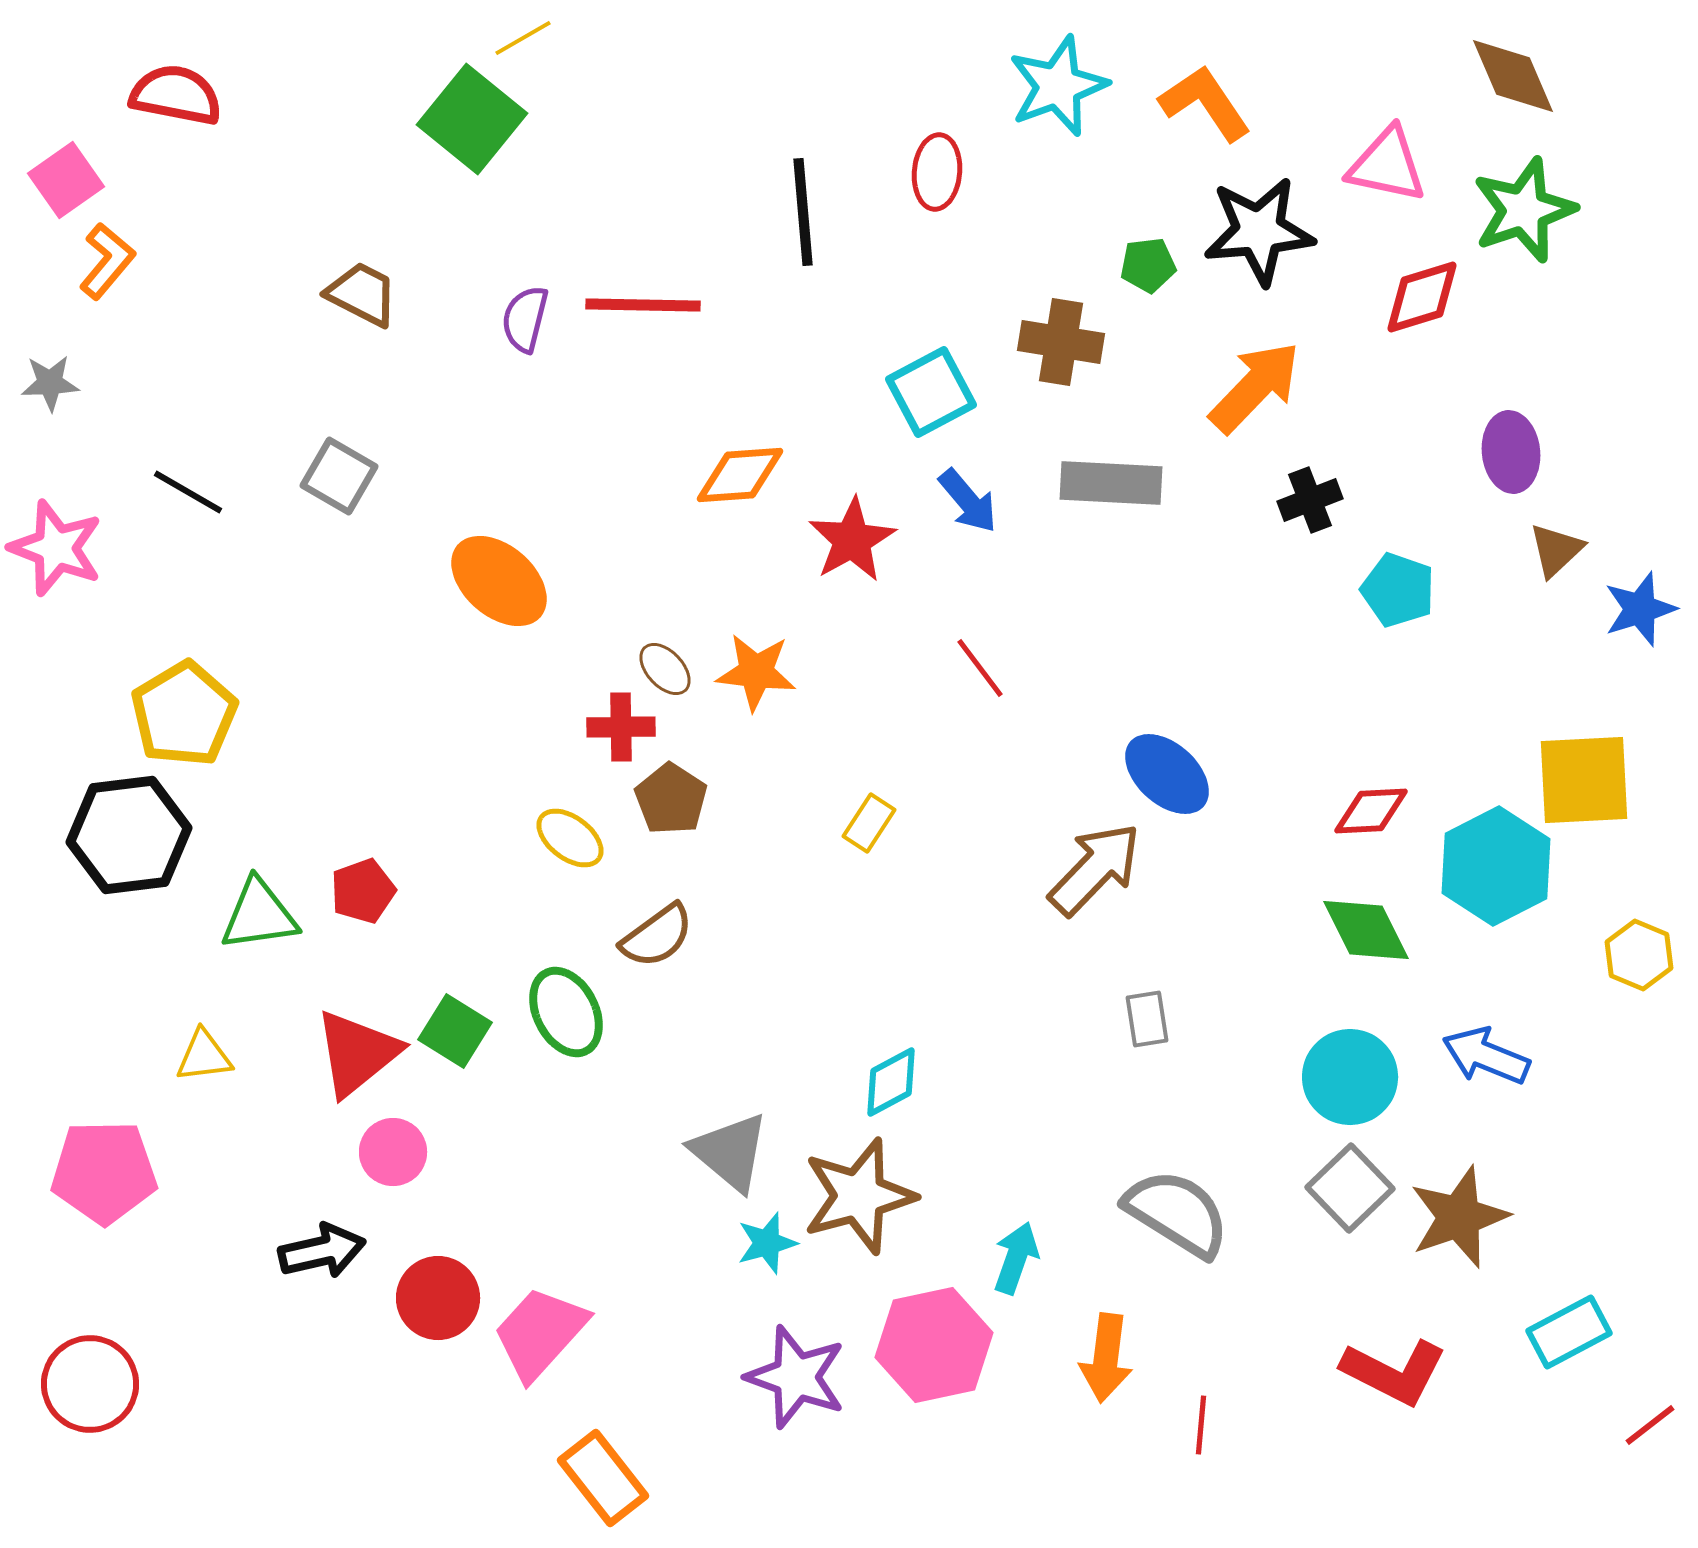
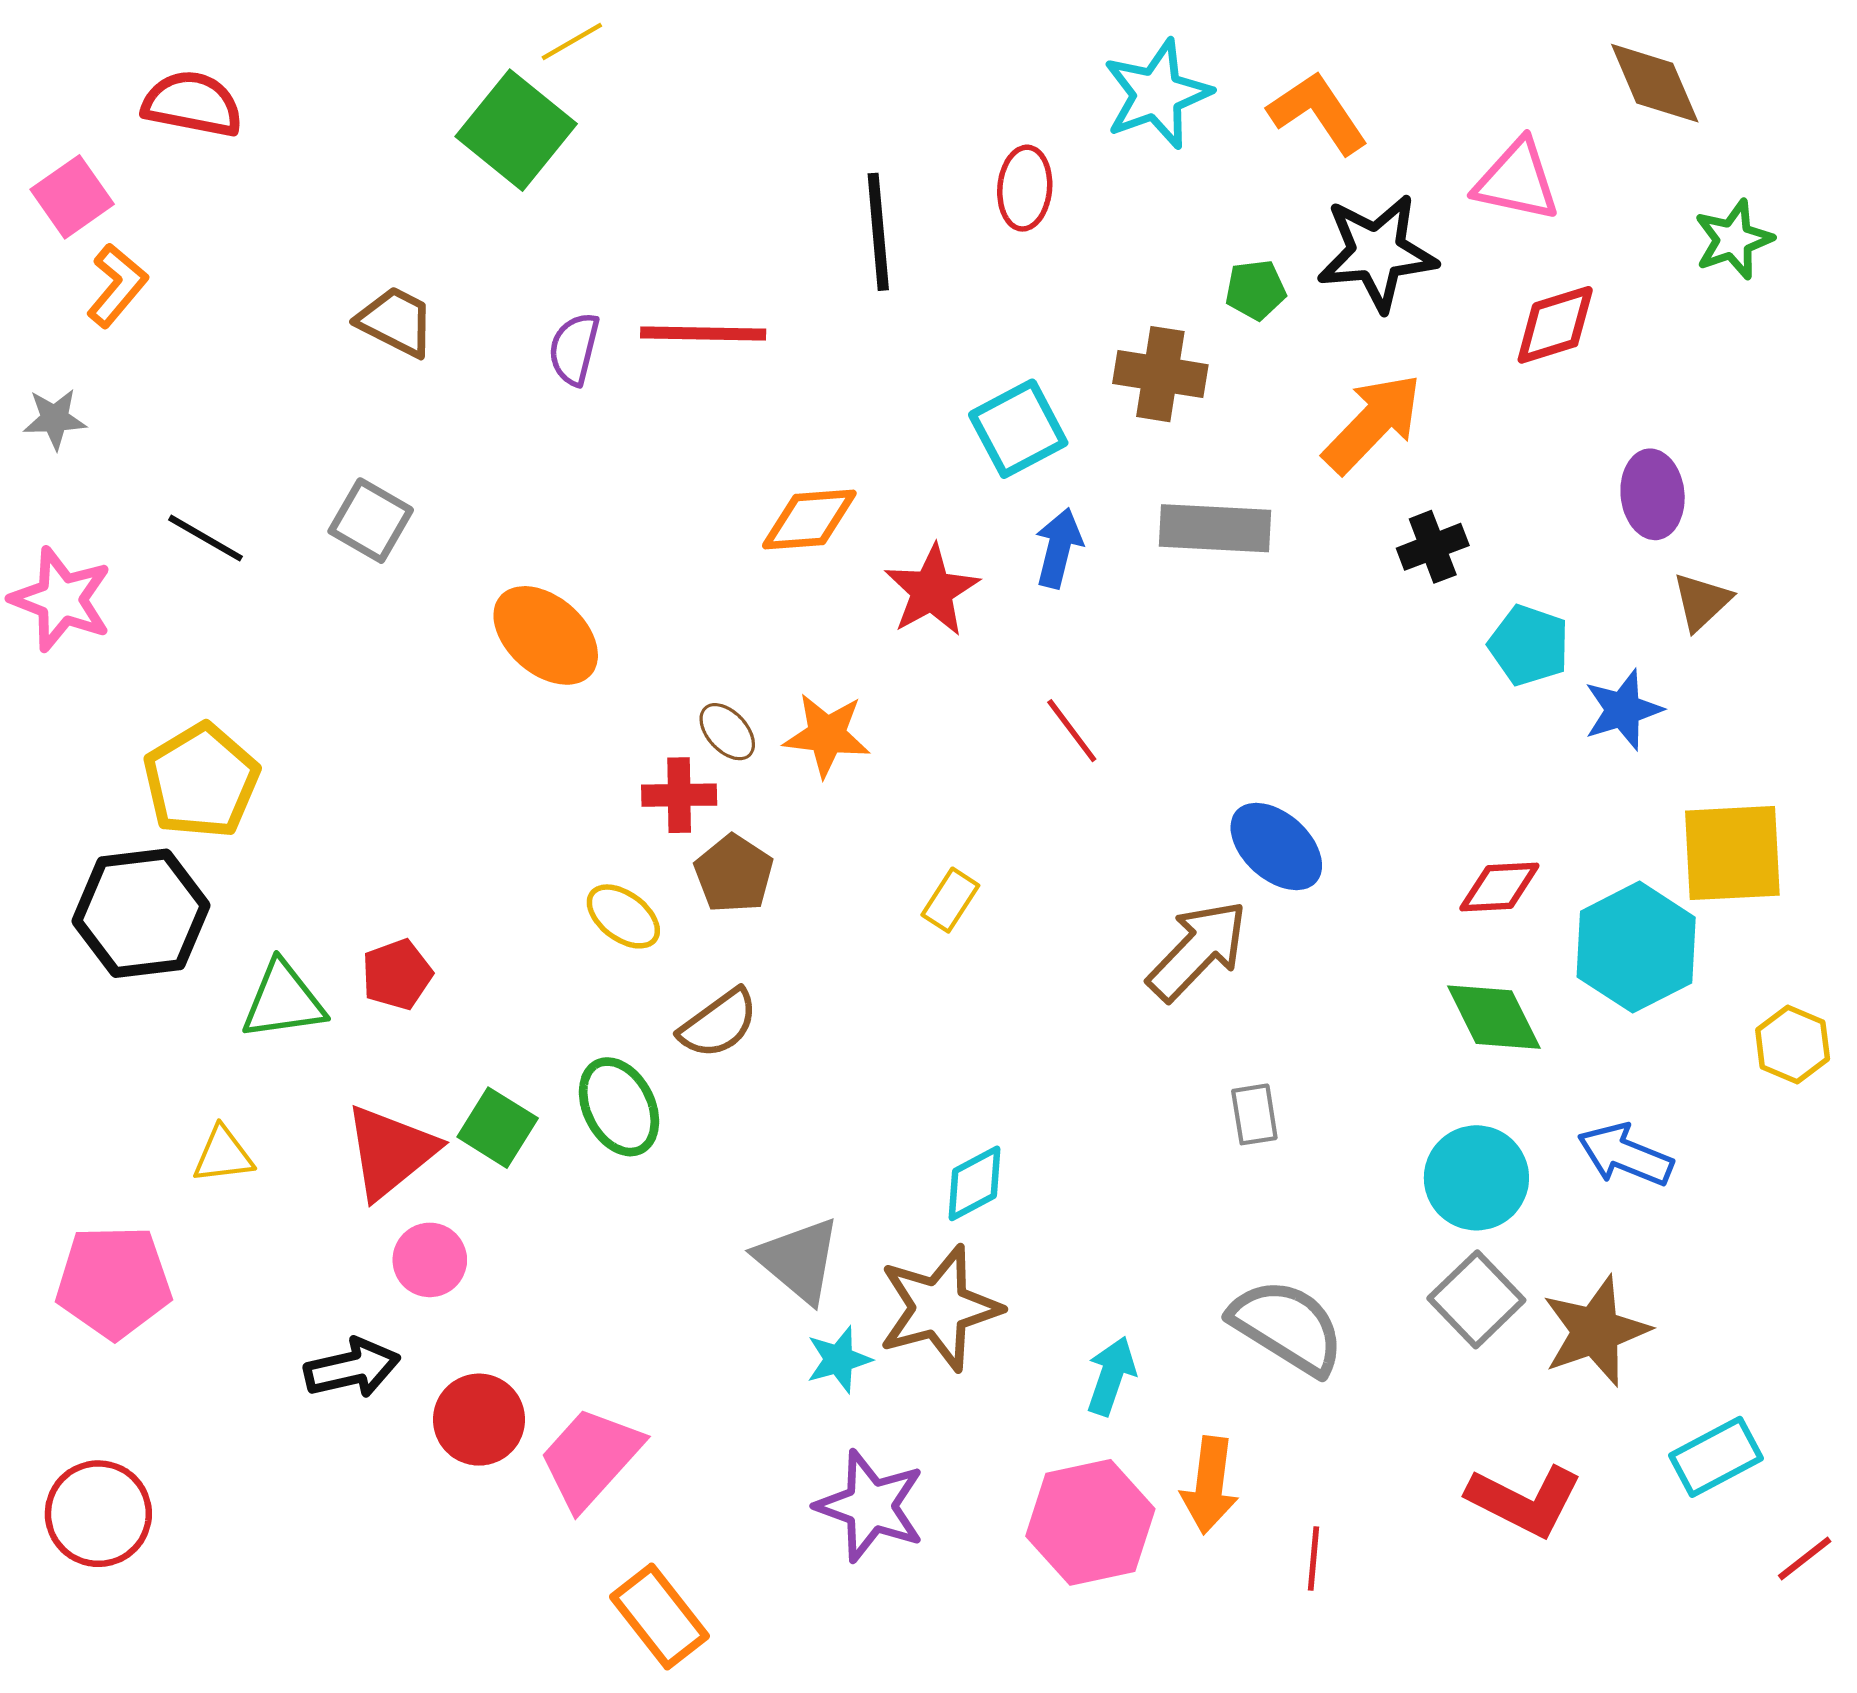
green star: (1524, 210) -> (1733, 239), moved, size x0.7
blue arrow: (968, 501) -> (1059, 548), turned -126
blue star: (1640, 609) -> (1623, 710), moved
pink hexagon: (934, 1345) -> (1090, 1522), moved

